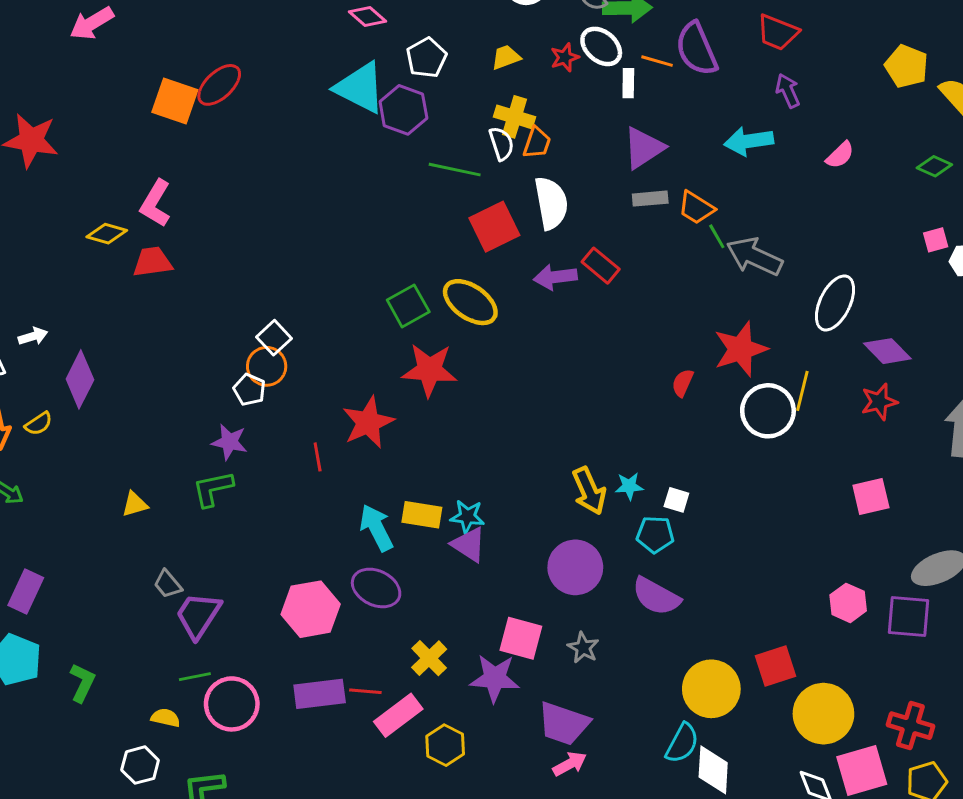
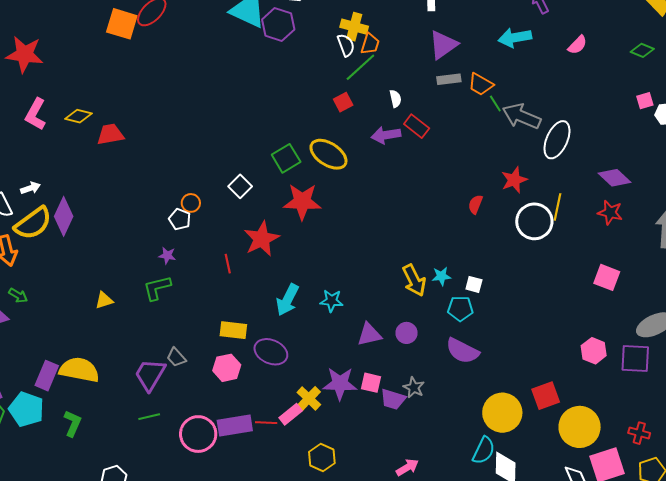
green line: (455, 170) -> (360, 67), moved, turned -52
pink L-shape: (155, 203) -> (36, 114), moved
white semicircle: (551, 203) -> (395, 99), moved, size x0.5
red square: (494, 227) -> (343, 102), size x0.6
white ellipse: (835, 303) -> (557, 140), moved
white square: (274, 338) -> (240, 186), moved
red star: (741, 349) -> (514, 180), size x0.7
orange circle: (267, 366) -> (191, 203), size x0.7
red star: (879, 402) -> (610, 213), turned 30
yellow semicircle: (39, 424) -> (33, 223), moved, size x2.0
purple star: (229, 442) -> (167, 255), size x0.7
pink square: (871, 496) -> (607, 277), turned 36
yellow rectangle: (422, 515) -> (233, 330), moved
cyan arrow: (376, 528) -> (287, 300), moved, turned -124
purple triangle: (469, 545) -> (369, 334), moved, turned -44
purple circle: (575, 567) -> (407, 333), size x0.6
gray trapezoid: (168, 584) -> (176, 357), moved
purple rectangle: (26, 591) -> (47, 376), moved
pink hexagon: (311, 609) -> (227, 368), size x0.7
pink square: (521, 638) -> (371, 383), size x0.7
purple star: (495, 678) -> (340, 384), moved
pink circle: (232, 704) -> (198, 434), moved
pink rectangle: (398, 715) -> (291, 414), moved, size x0.7
yellow semicircle: (166, 718) -> (79, 370), moved, size x2.0
purple trapezoid: (564, 724) -> (393, 399), moved, size x0.7
red cross: (910, 726) -> (639, 433), size x0.7

